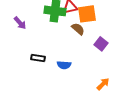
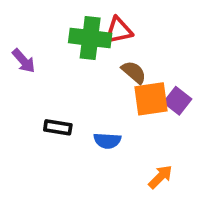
orange square: (87, 14) -> (151, 99), moved
orange arrow: (103, 84) -> (160, 177), moved

